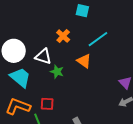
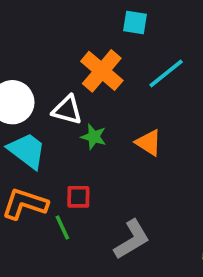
orange cross: (63, 36) -> (102, 71), size x1.6
orange triangle: (84, 61) -> (149, 143), moved

